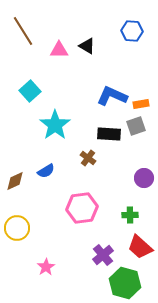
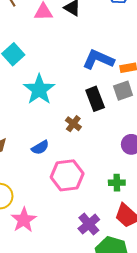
black rectangle: (109, 134) -> (95, 99), turned 65
blue semicircle: (46, 171) -> (40, 147), moved
pink star: (46, 267) -> (24, 220), moved, size x1.4

